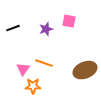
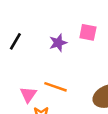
black line: (13, 28) -> (15, 41), turned -40

